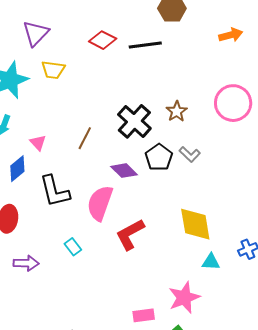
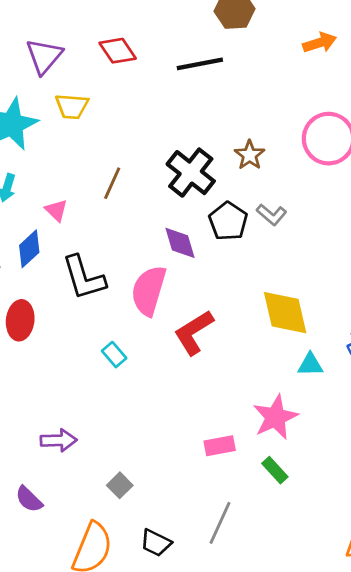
red diamond: (103, 40) -> (118, 51), moved, turned 32
brown line: (85, 138) -> (112, 183), moved
purple diamond: (124, 171) -> (180, 243), turned 32
purple arrow: (26, 263) -> (59, 440), moved

